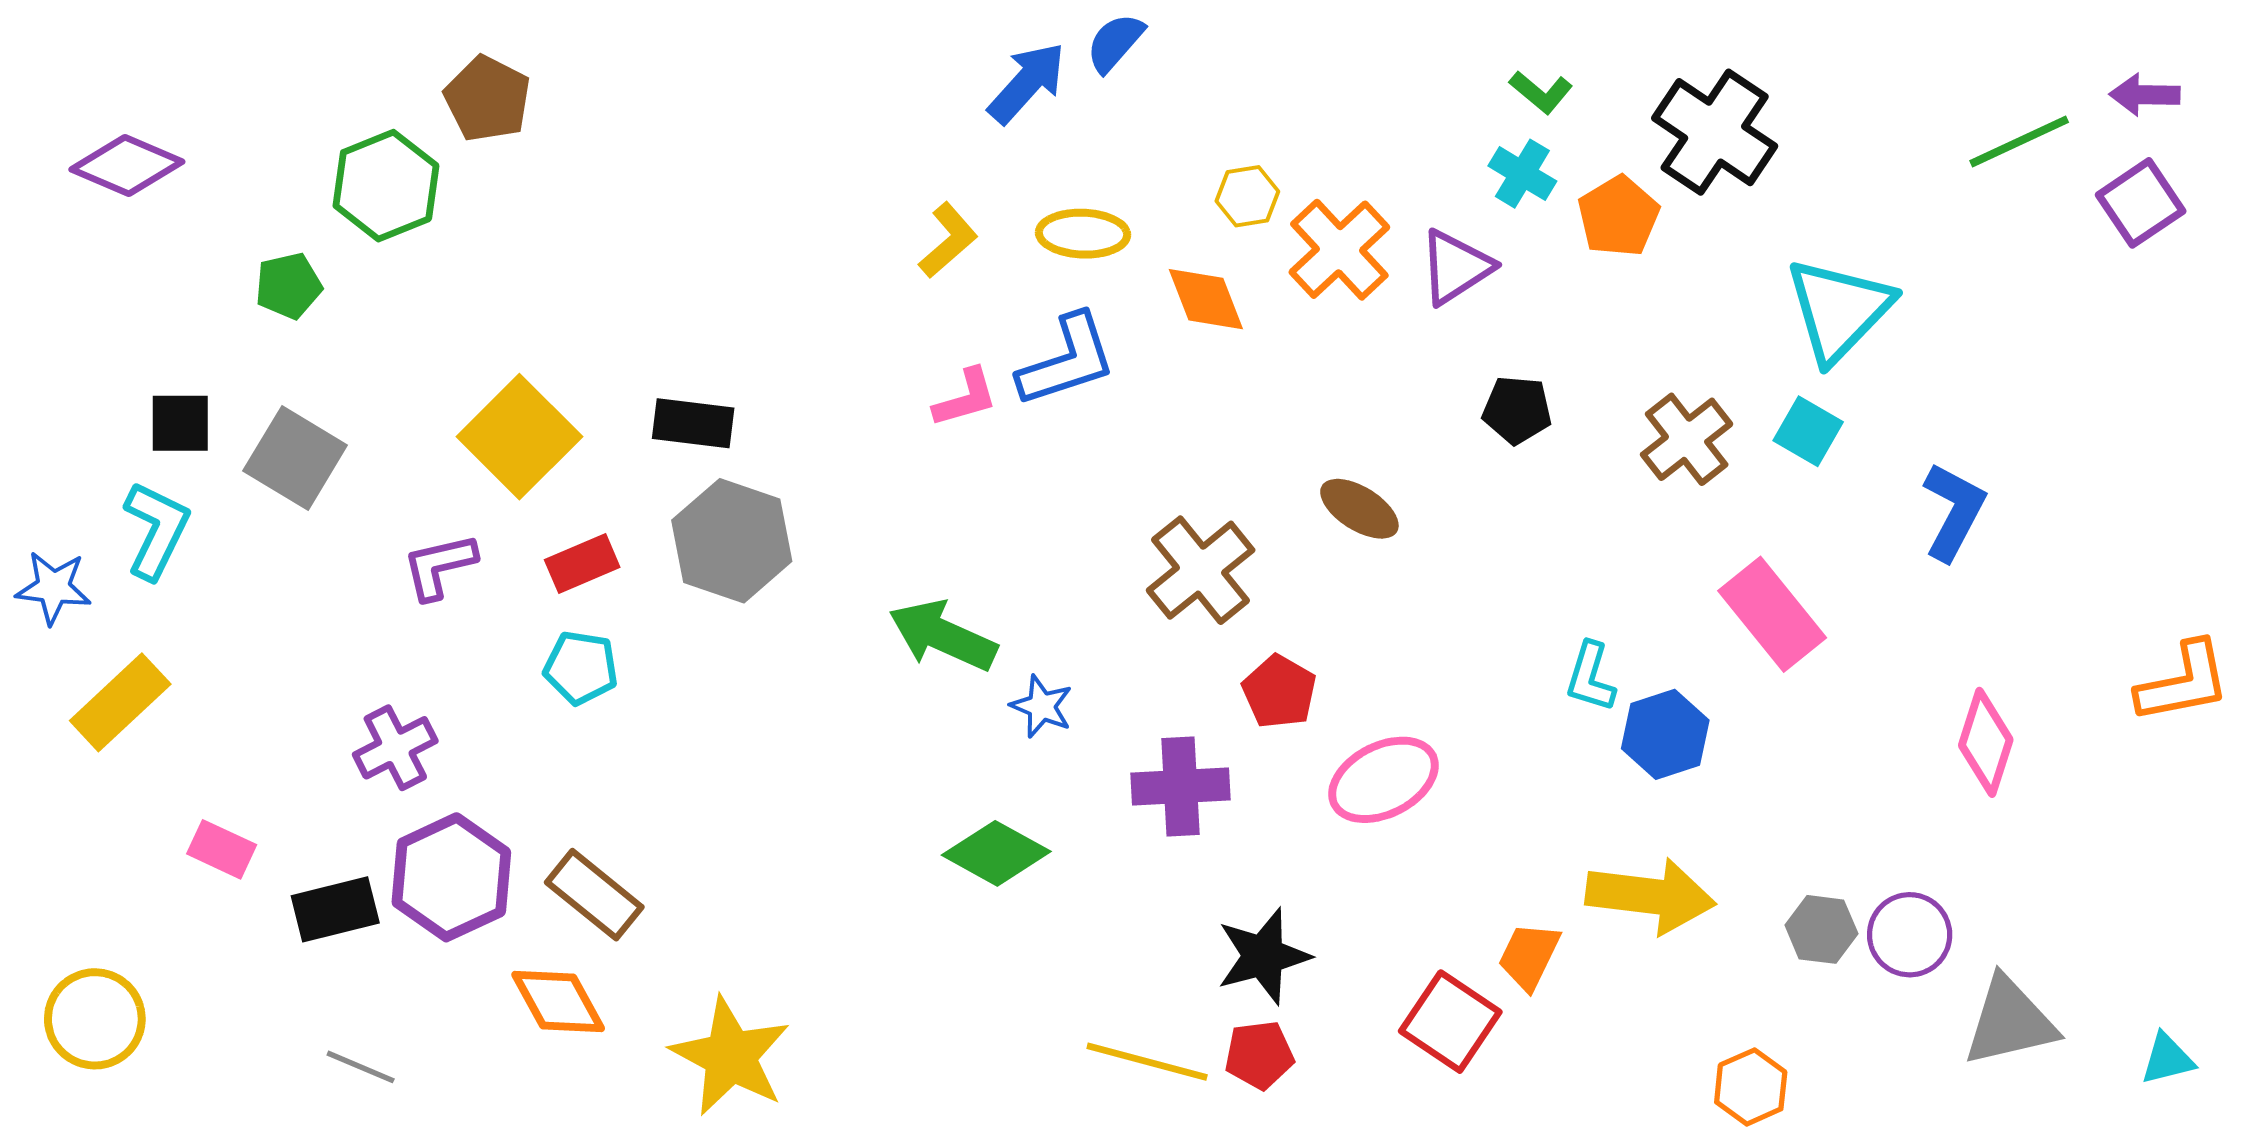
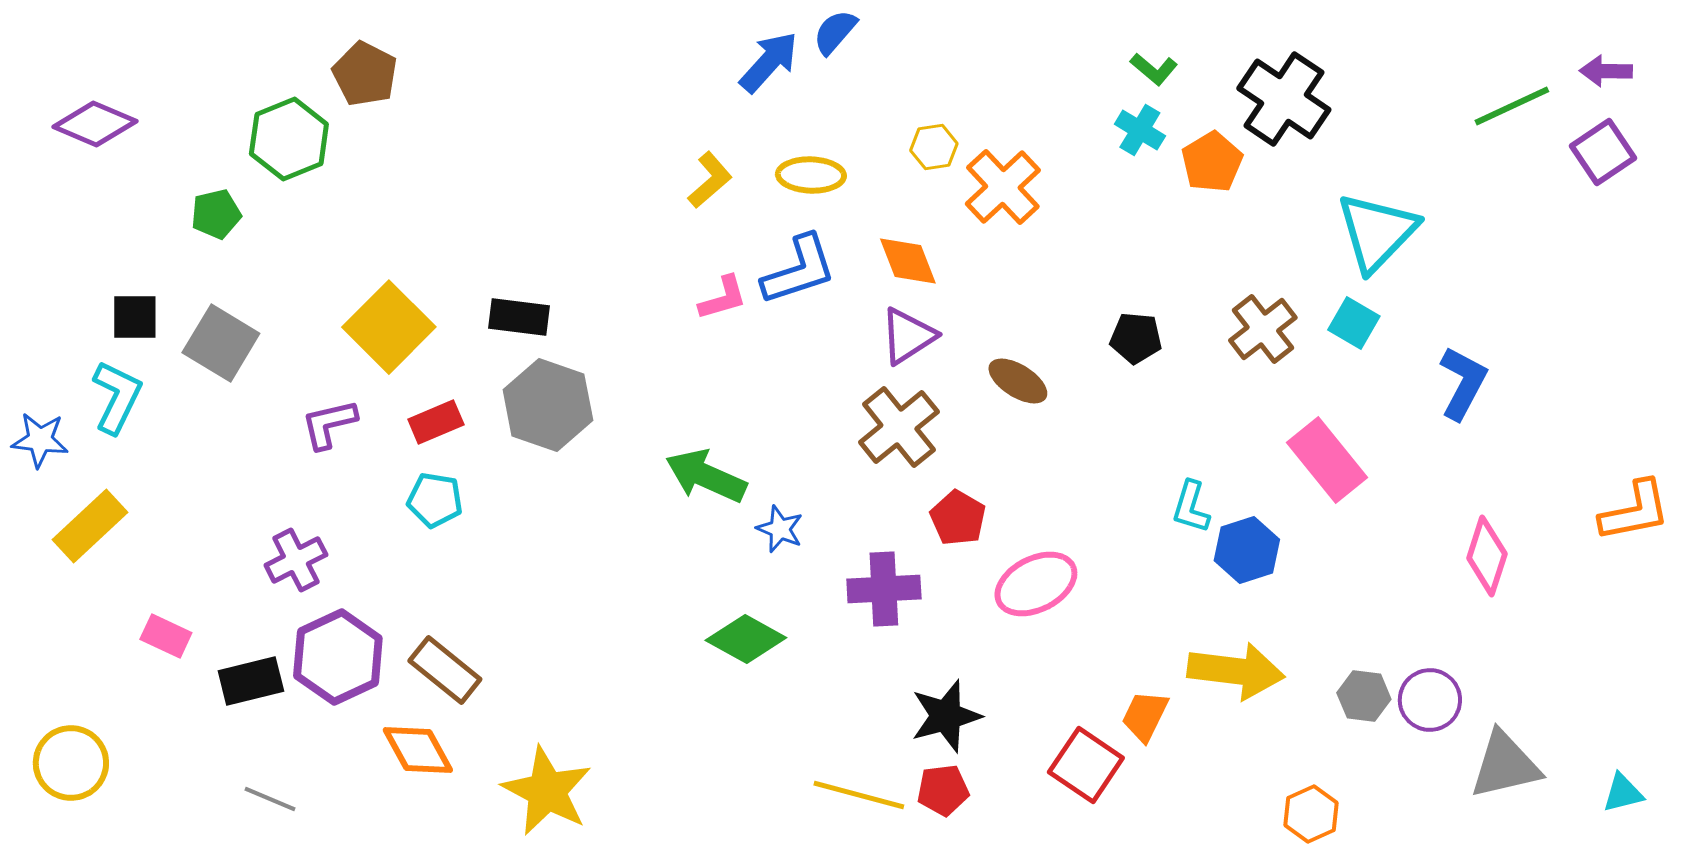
purple triangle: (1456, 267) -> (908, 336), moved
orange diamond: (1206, 299) -> (908, 261), moved
black pentagon: (1517, 410) -> (1136, 338), moved

